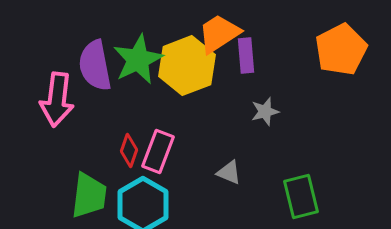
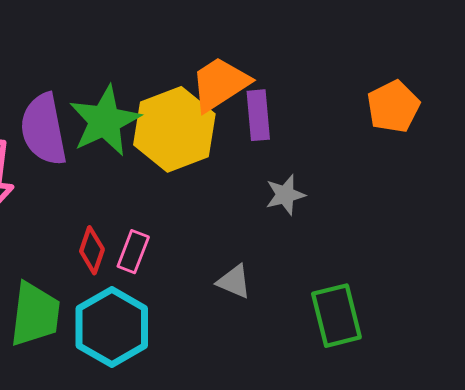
orange pentagon: (341, 50) -> (393, 107), size x0.7
pink rectangle: (158, 152) -> (133, 252), size x0.7

